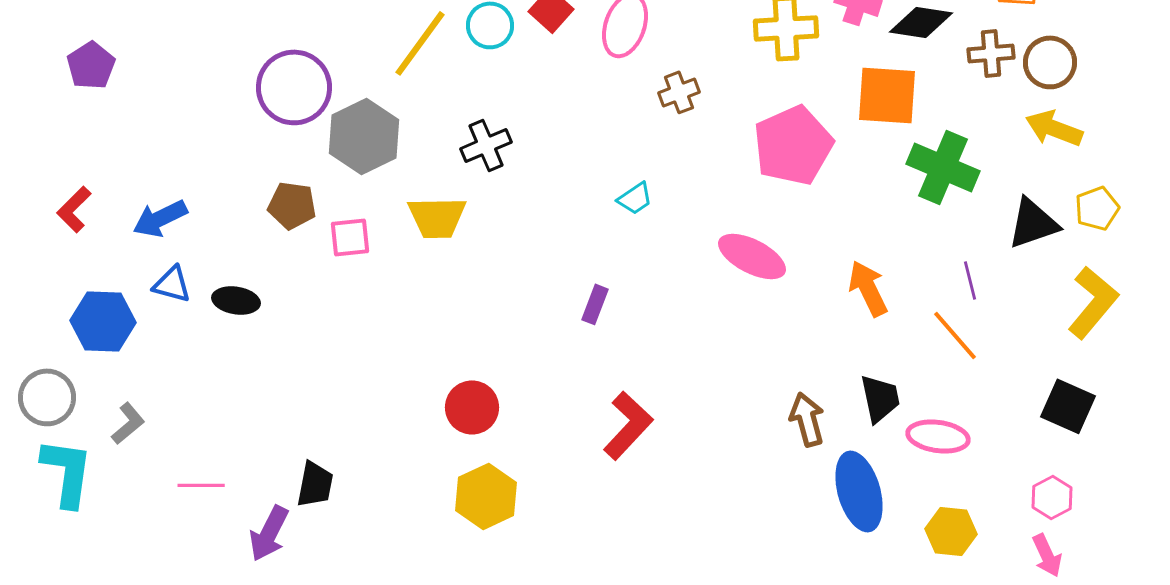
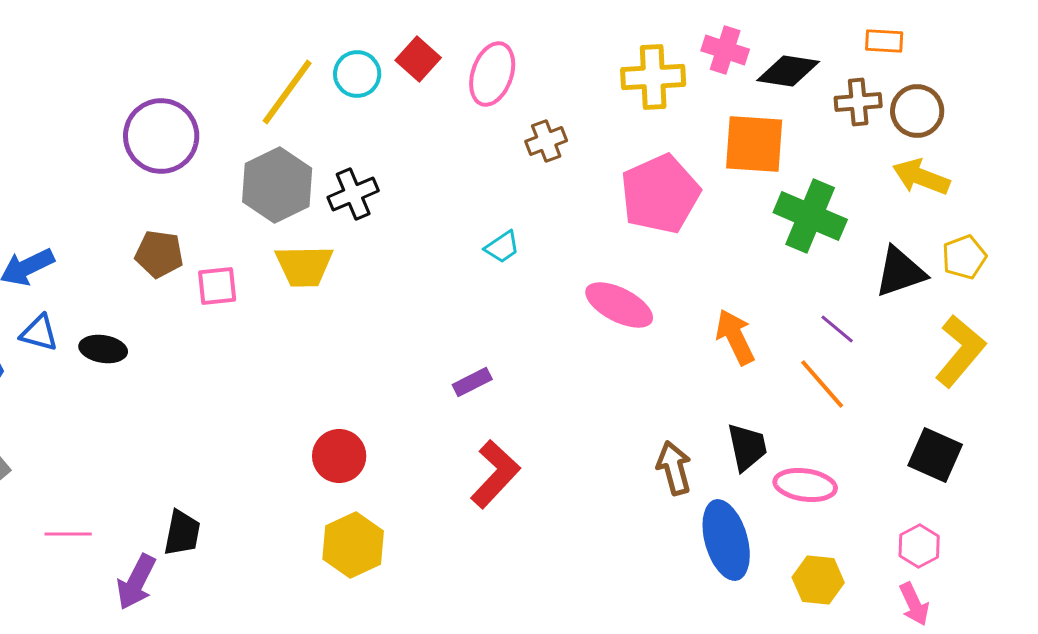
gray hexagon: (364, 136) -> (277, 185), moved
purple line: (970, 280) -> (837, 329), turned -36
purple rectangle: (595, 304) -> (472, 382), moved, turned 42

